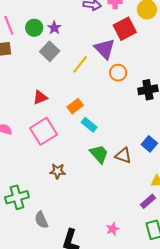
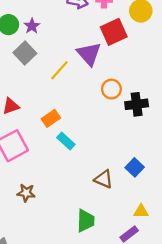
orange circle: (118, 73) -> (111, 89), moved
green trapezoid: (99, 154) -> (86, 221), moved, turned 40

